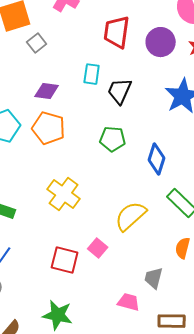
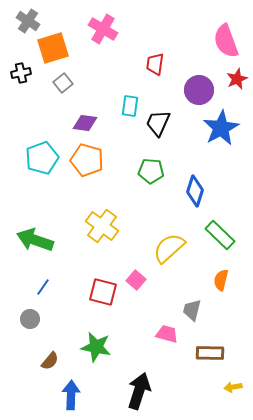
red trapezoid: (117, 32) -> (155, 64), size x0.7
purple circle: (161, 42) -> (199, 90), moved
gray square: (37, 43) -> (63, 83), moved

